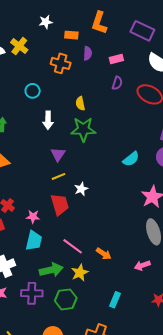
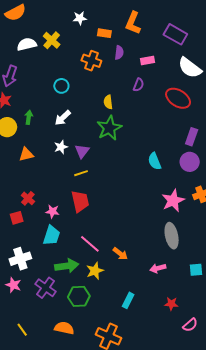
purple semicircle: (117, 83) -> (138, 85), moved
white arrow: (48, 120) -> (63, 118), moved, turned 42
green star: (83, 129) -> (109, 128), turned -30
cyan semicircle: (131, 159) -> (155, 161), turned 102
white star: (81, 189) -> (61, 147), moved
purple cross: (32, 293) -> (46, 288), turned 30

